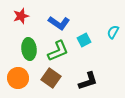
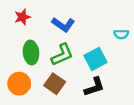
cyan semicircle: (113, 32) -> (121, 34), turned -120
cyan square: (84, 40) -> (95, 59), moved, size x1.5

